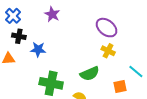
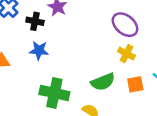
black cross: (19, 36) -> (35, 21), moved
orange square: (120, 87) -> (135, 84), moved

